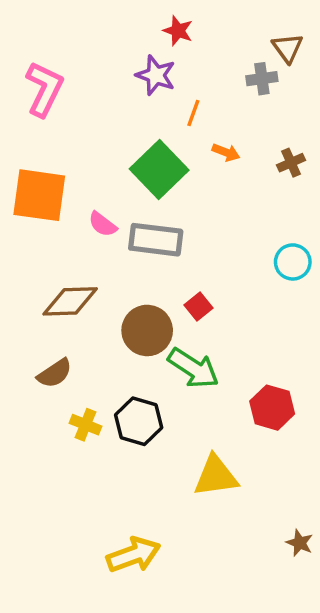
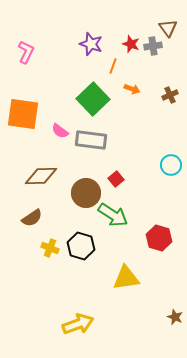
red star: (178, 31) -> (131, 44), moved
pink L-shape: (44, 89) -> (26, 52), size x0.7
cyan circle: (293, 262) -> (171, 165), moved

